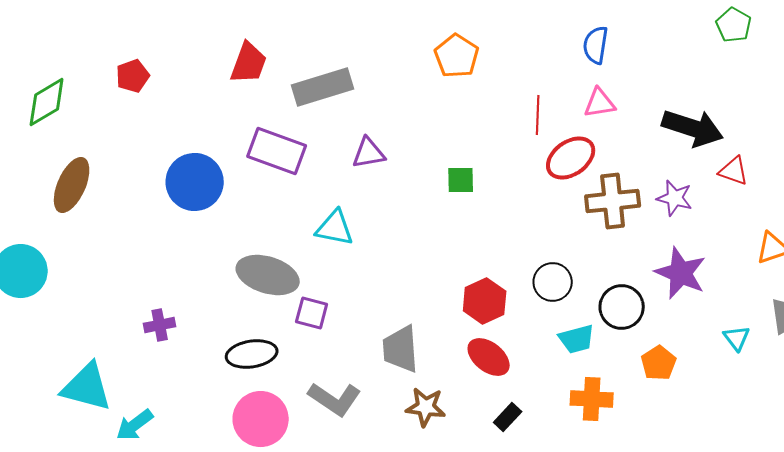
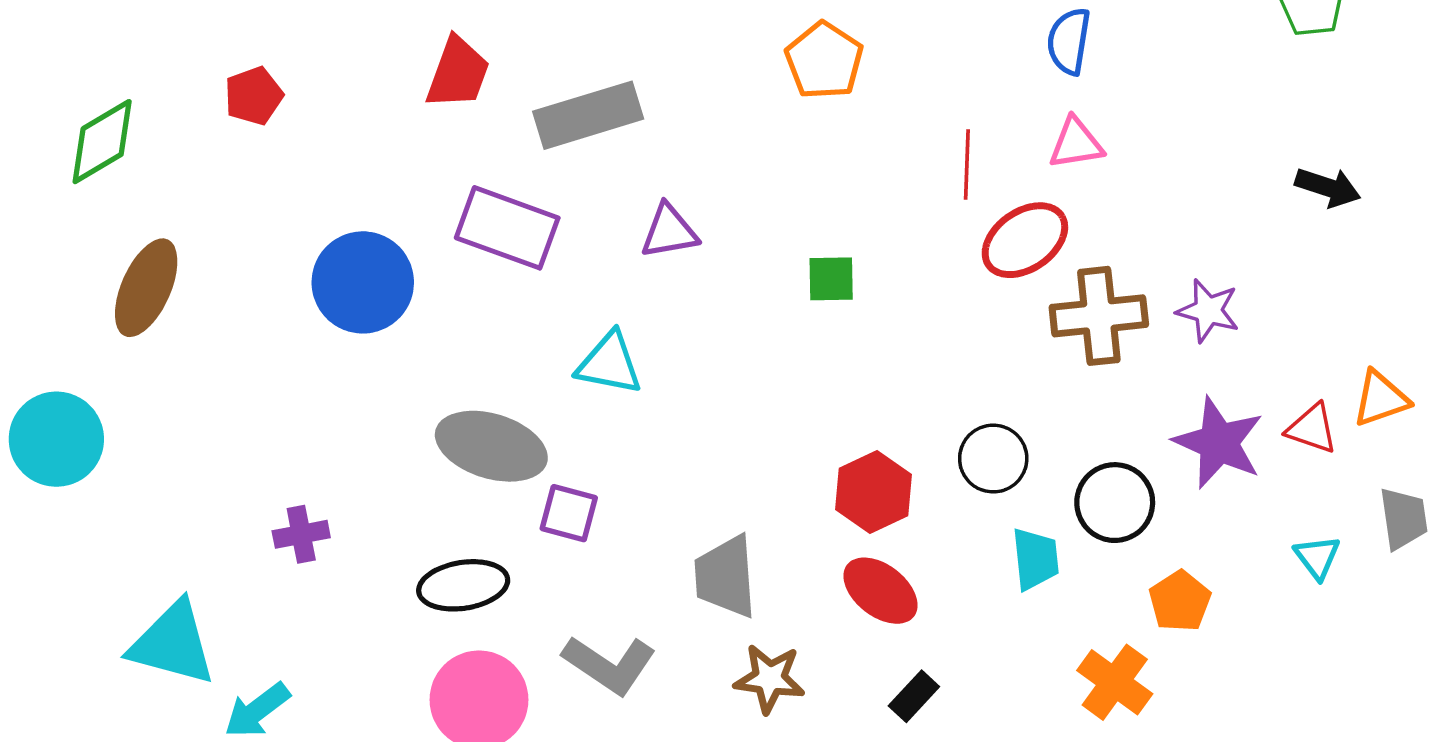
black arrow: (693, 128) -> (1328, 187), moved, size x0.6
red triangle: (734, 171) -> (1312, 429), moved
cyan trapezoid: (577, 339) -> (1035, 559), turned -81
orange cross: (592, 399) -> (1115, 682), moved, turned 33

